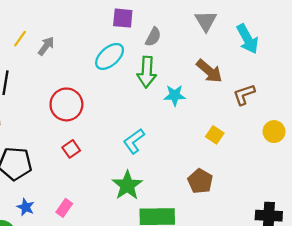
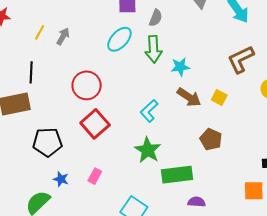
brown arrow: (209, 71) -> (189, 97), moved
brown L-shape: (244, 95) -> (241, 59), size x1.4
red square: (71, 149) -> (95, 124), size x1.8

